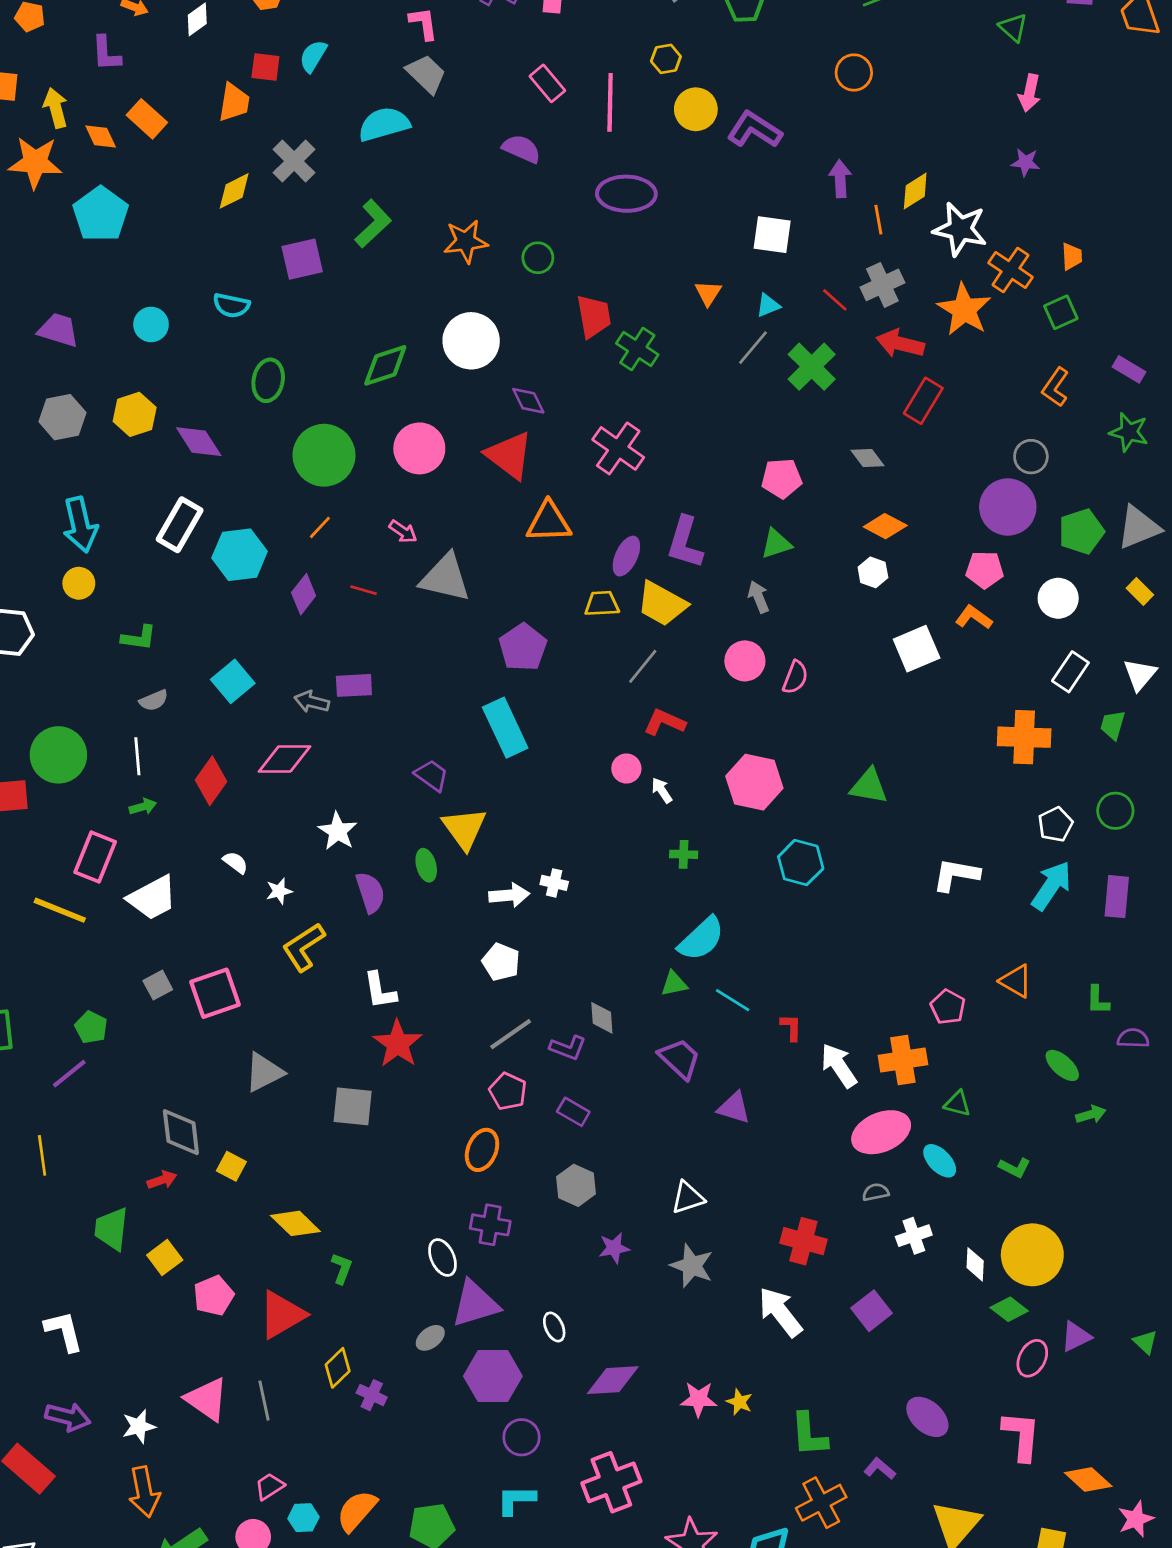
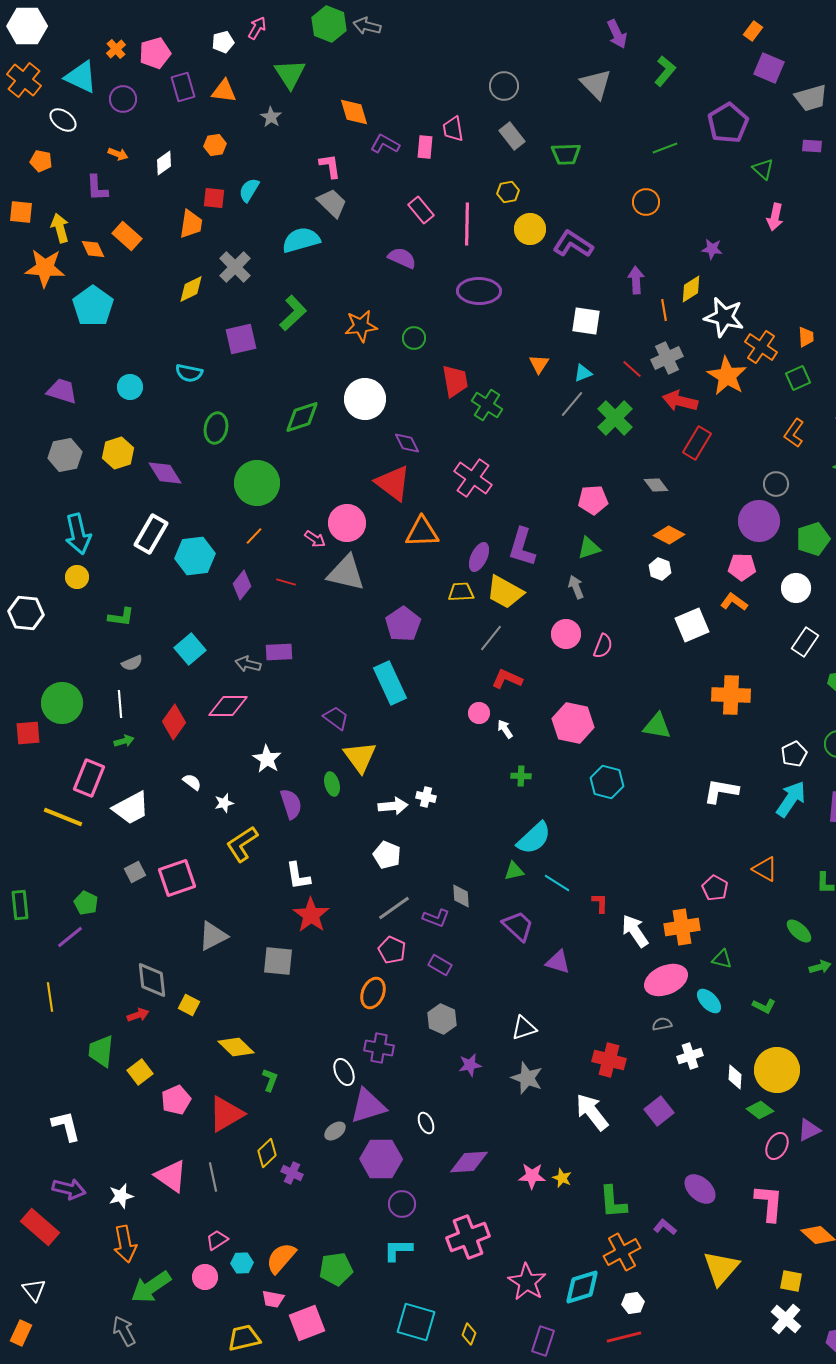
purple star: (1025, 162) -> (712, 249), moved
pink circle: (419, 448) -> (347, 523), moved
orange cross: (1024, 737) -> (731, 695), moved

